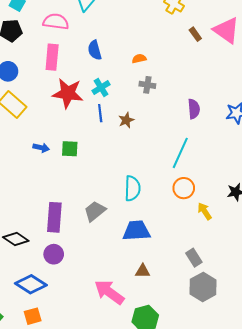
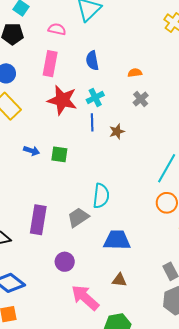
pink semicircle: (56, 22) -> (57, 29), size x0.7
gray cross: (147, 85) -> (141, 99), turned 35
cyan semicircle: (132, 188) -> (101, 196), moved
purple circle: (54, 254) -> (65, 262), moved

